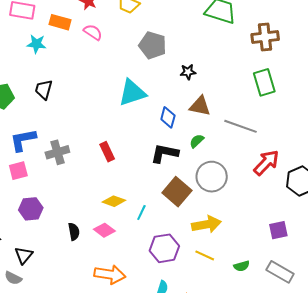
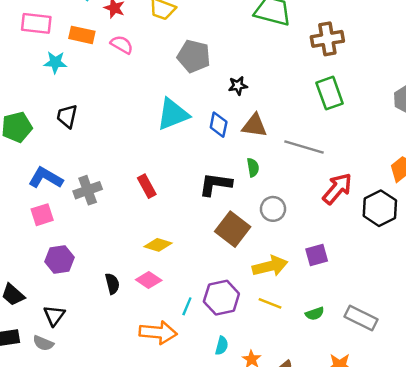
blue diamond: (168, 117) -> (219, 125), moved
blue L-shape: (23, 140) -> (46, 178), turned 44
green semicircle: (197, 141) -> (253, 167), turned 126
gray circle: (212, 177) -> (273, 209), size x0.7
cyan line: (141, 212) -> (187, 306), moved
purple square: (278, 230) -> (317, 255), moved

